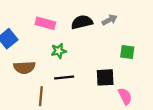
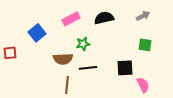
gray arrow: (110, 20) -> (143, 16), moved
pink rectangle: (45, 23) -> (71, 19), turned -42
brown semicircle: (24, 67) -> (63, 59), moved

